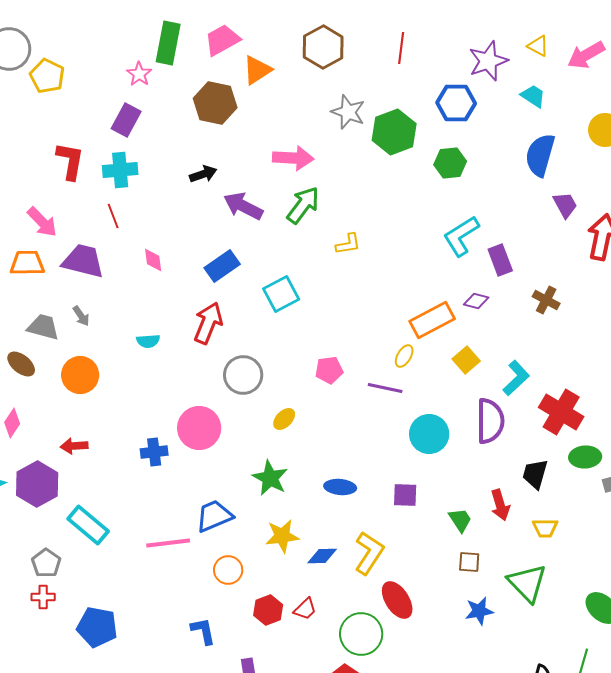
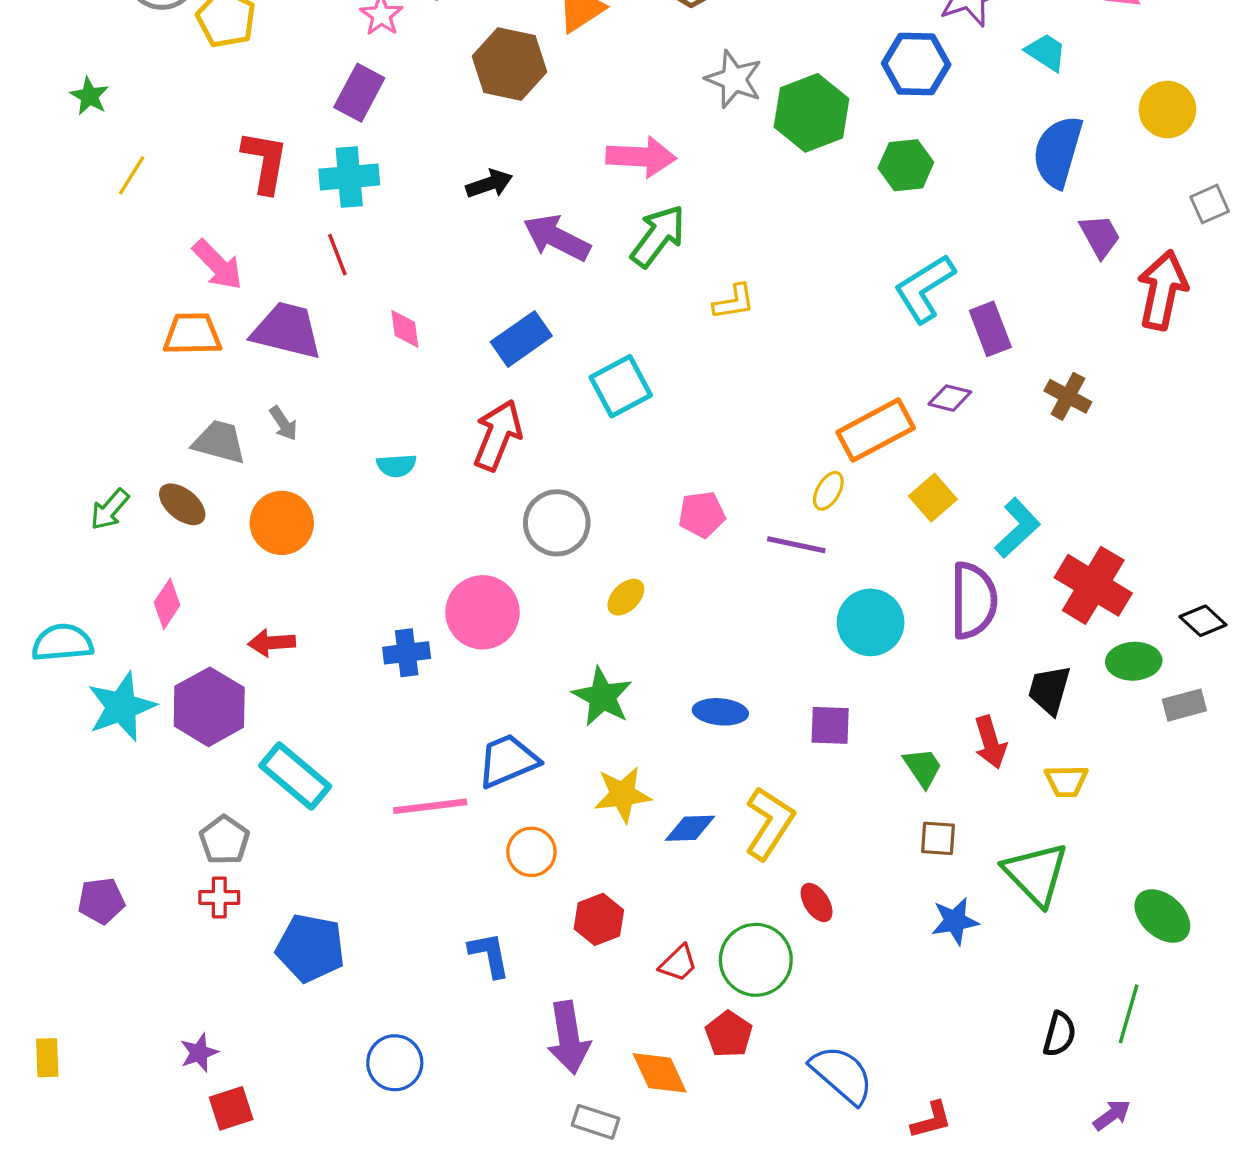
red ellipse: (397, 600) -> (817, 902), size x0.6
red trapezoid: (305, 609) -> (678, 963), moved

